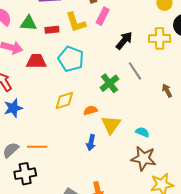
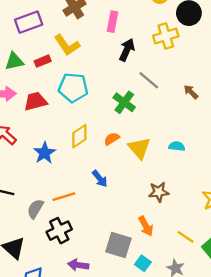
pink rectangle: (103, 16) -> (112, 22), moved
blue star: (13, 108) -> (44, 153), moved
blue arrow: (91, 143) -> (100, 179), moved, turned -35
brown star: (144, 158) -> (159, 192), moved, size x0.7

